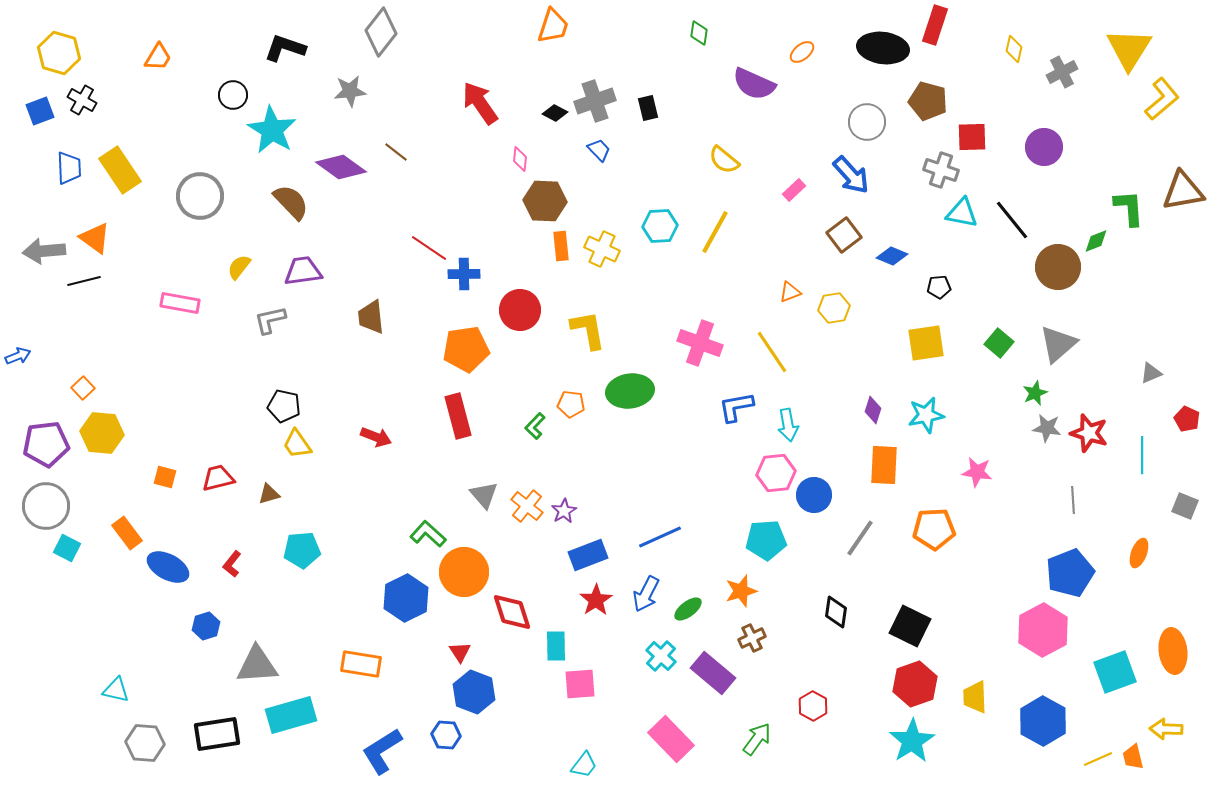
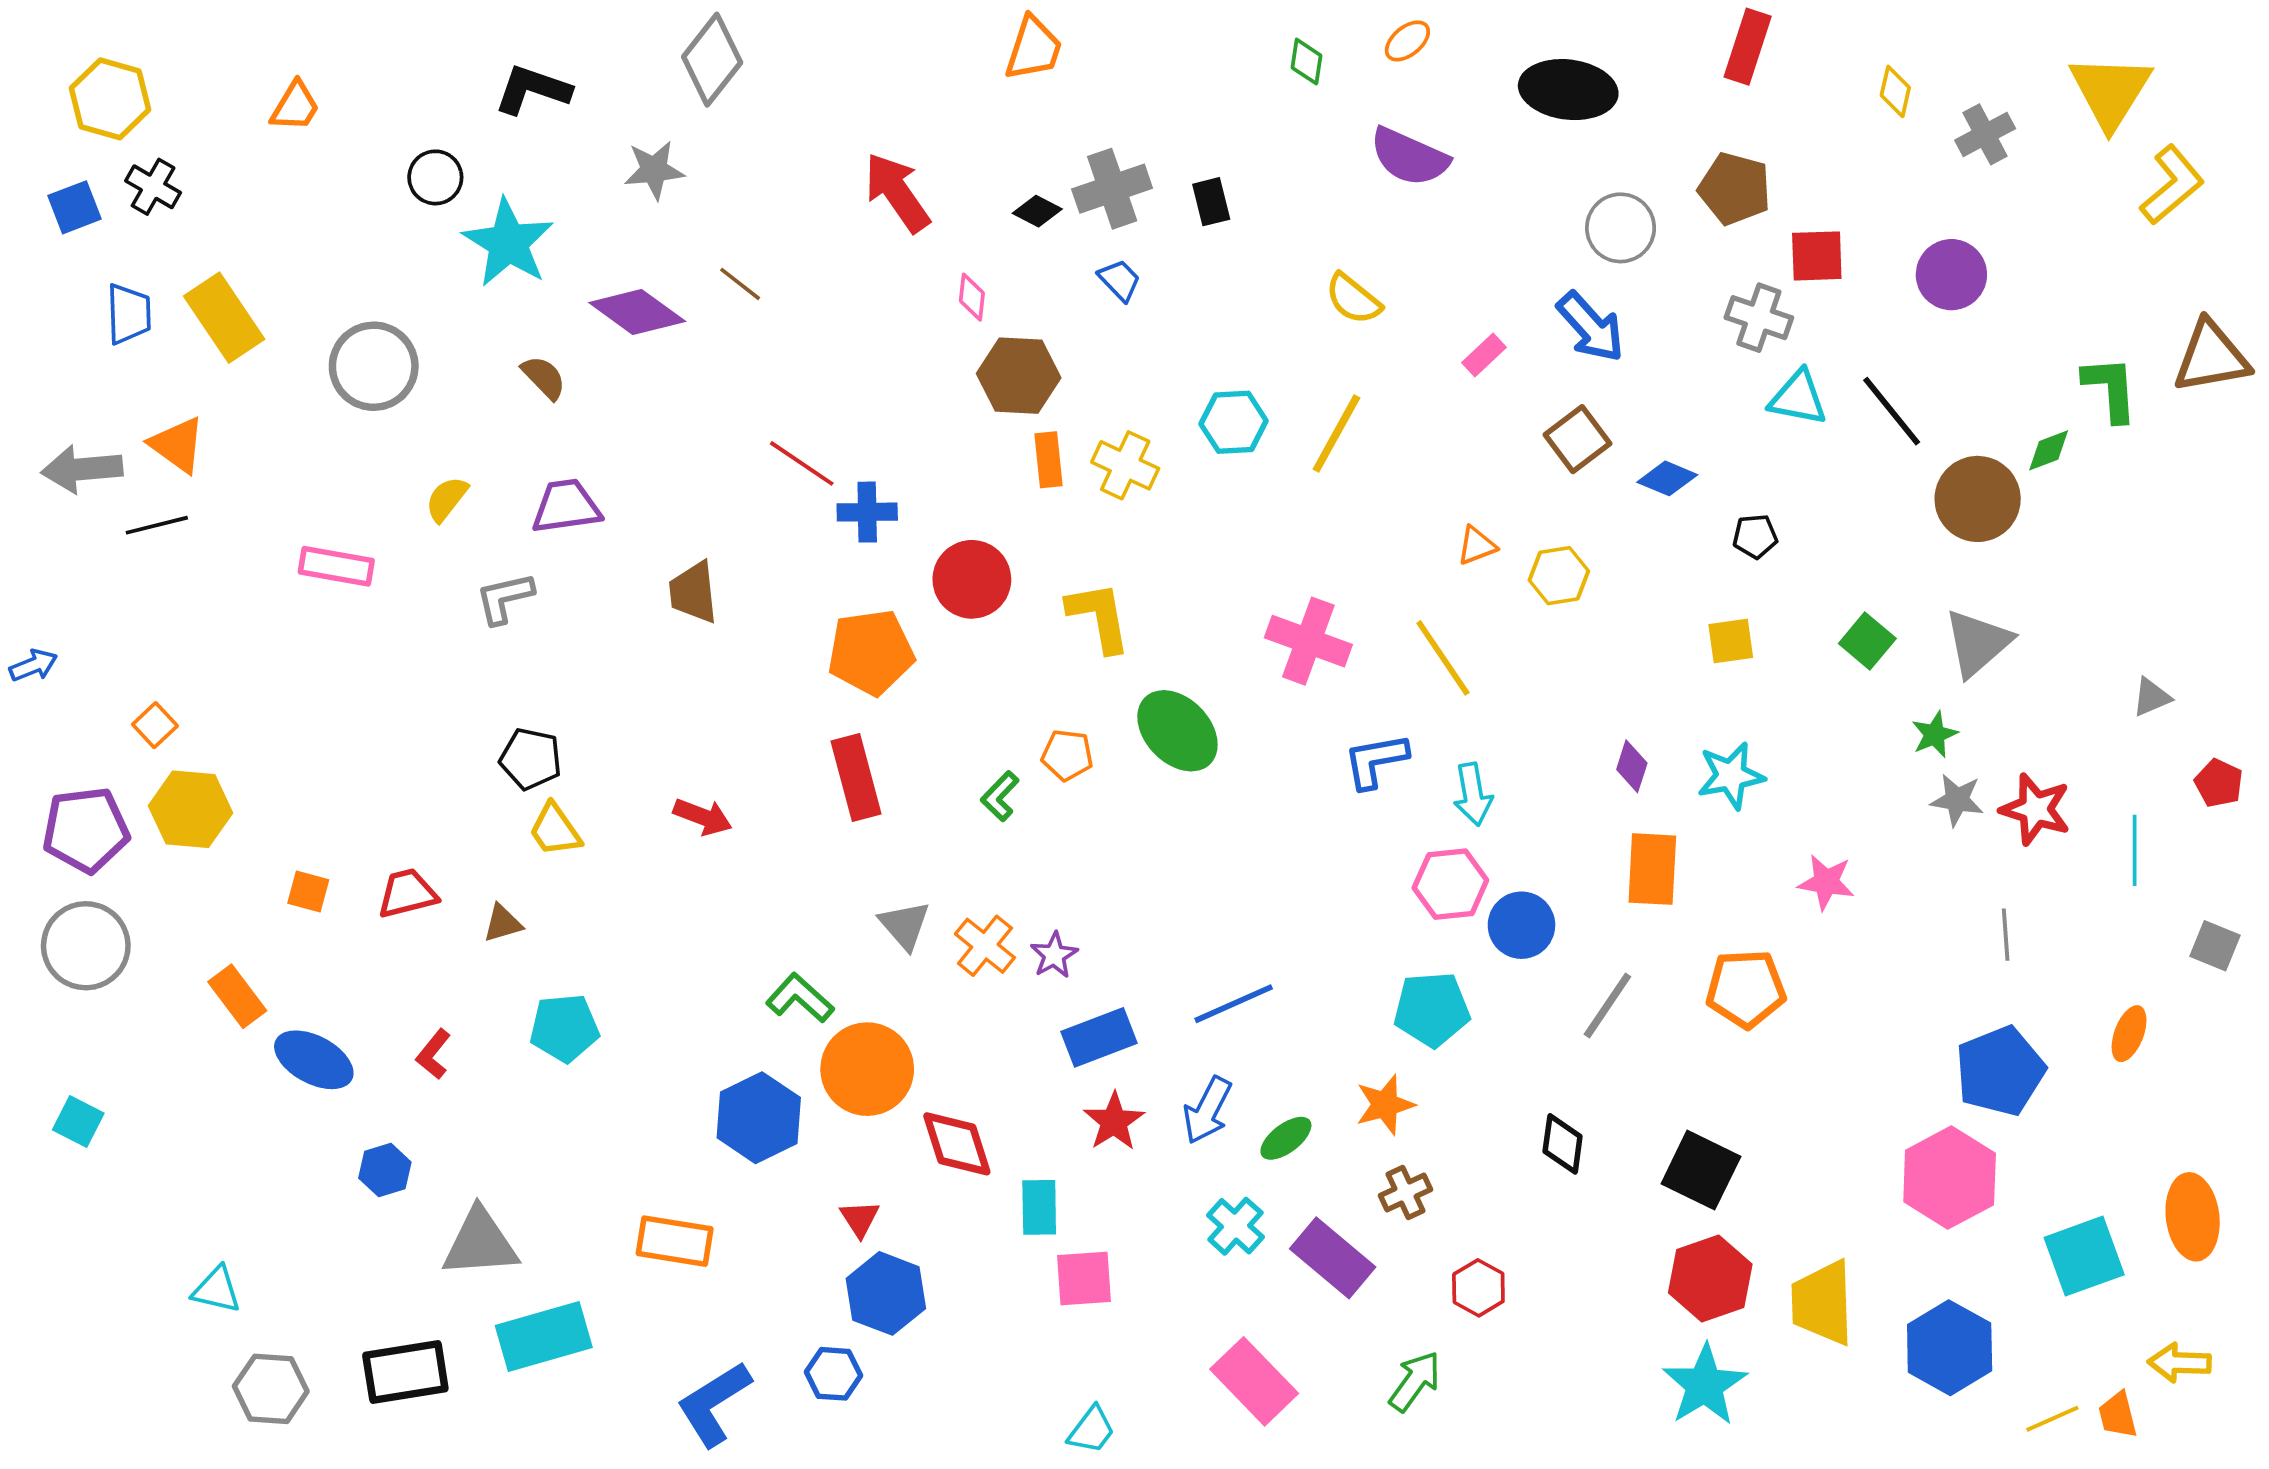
black ellipse: (883, 48) -> (1568, 90), moved
orange ellipse: (802, 52) -> (1407, 41), moved
brown semicircle: (291, 202) -> (544, 377), size x0.7
yellow square: (926, 343) -> (1731, 641), size x0.7
green ellipse: (630, 391) -> (1177, 731), turned 54
cyan square: (67, 548) -> (78, 1121), moved
yellow trapezoid: (975, 697) -> (1822, 1303), size x1.4
red hexagon: (813, 706) -> (1478, 1288), moved

